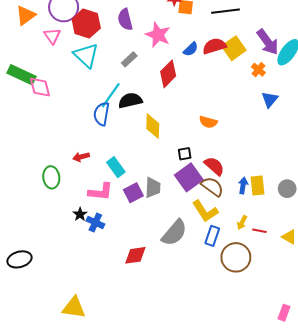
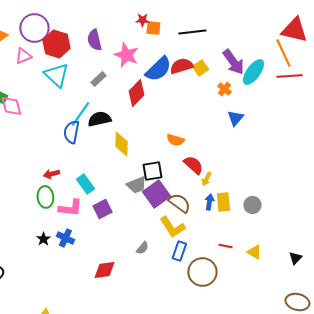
pink triangle: (52, 36) -> (23, 56), turned 42
yellow square: (234, 48) -> (200, 68), size x0.7
blue semicircle: (191, 49) -> (158, 69), size x1.8
black square: (185, 154) -> (152, 171), size x1.5
red semicircle: (214, 166) -> (193, 165), moved
green ellipse: (51, 177) -> (45, 197), moved
gray trapezoid: (153, 188) -> (136, 185), moved, turned 65
black star: (80, 214) -> (43, 239), moved
yellow arrow: (242, 222) -> (206, 179), moved
gray semicircle: (174, 233) -> (142, 248), size x0.5

